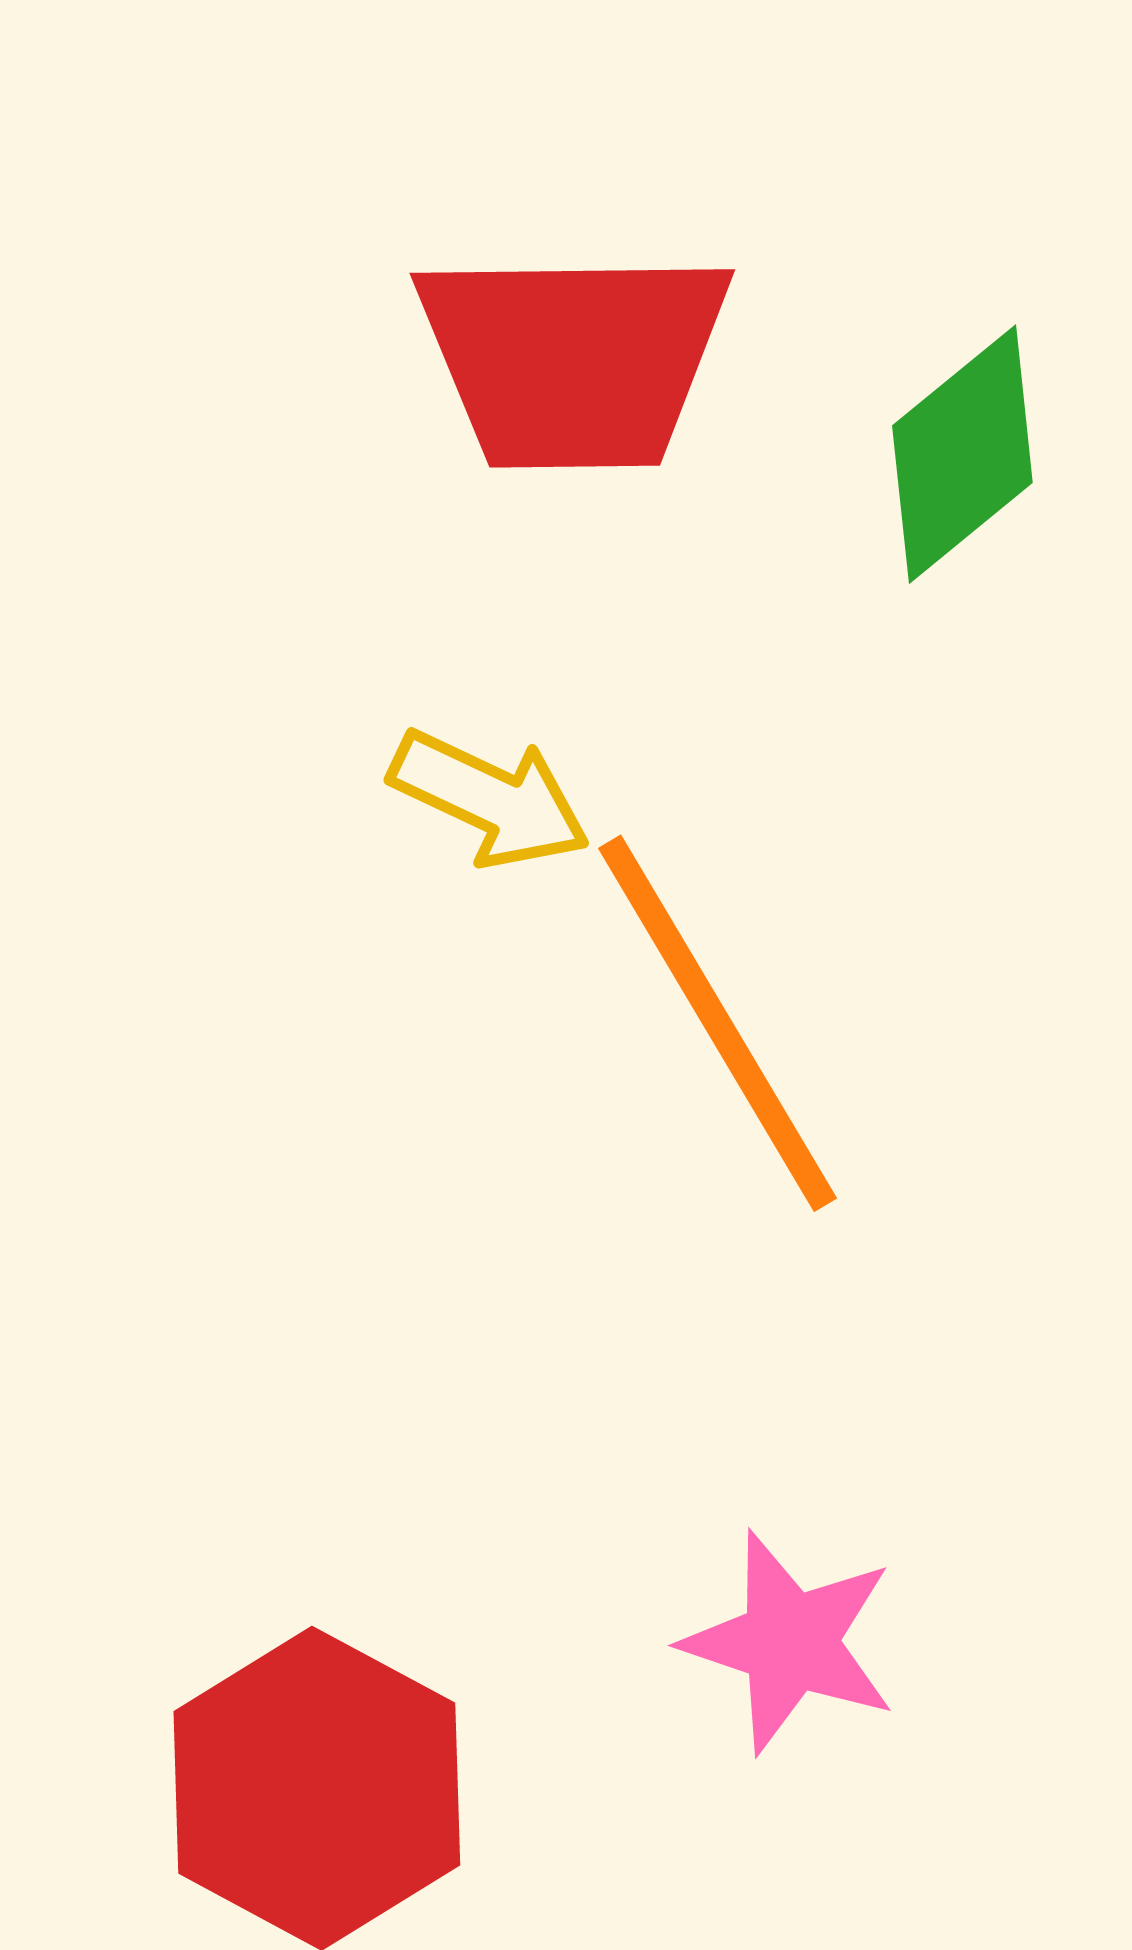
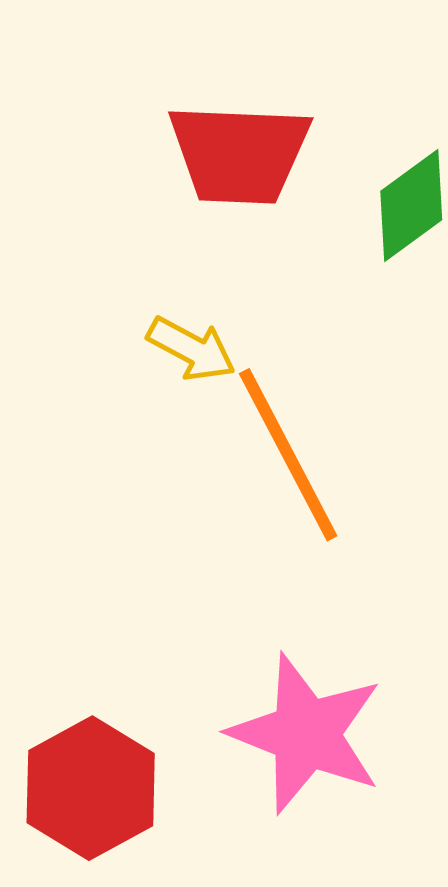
pink star: (790, 1642) -> (306, 734), size x1.6

